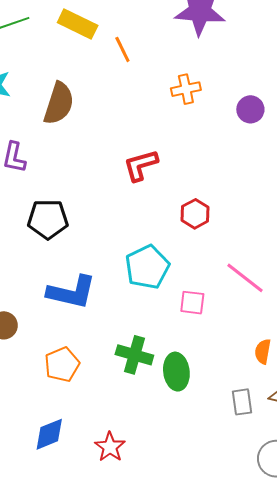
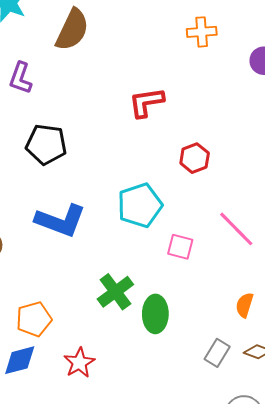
green cross: (134, 355) -> (115, 292), turned 30
orange pentagon: (62, 365) -> (34, 319), moved
gray rectangle: (242, 402) -> (217, 353), turned 32
red star: (110, 447) -> (79, 363), moved

